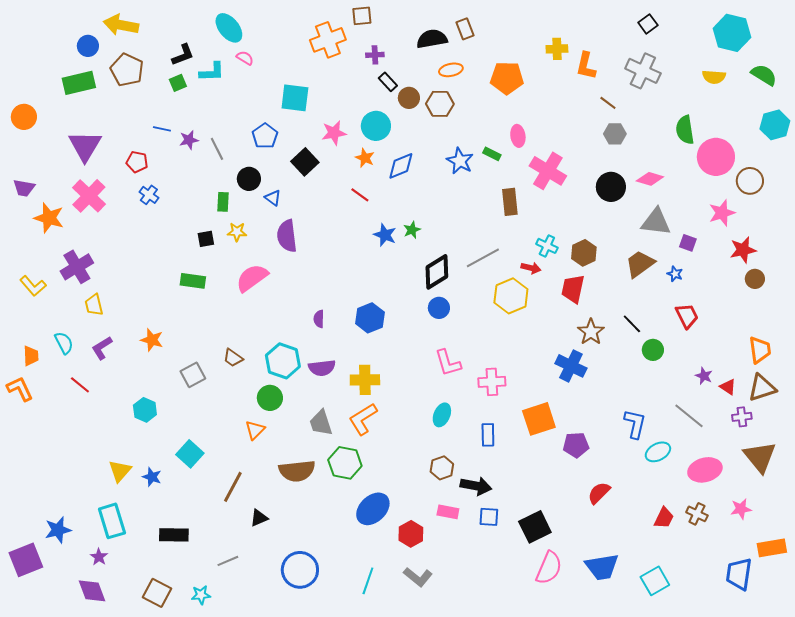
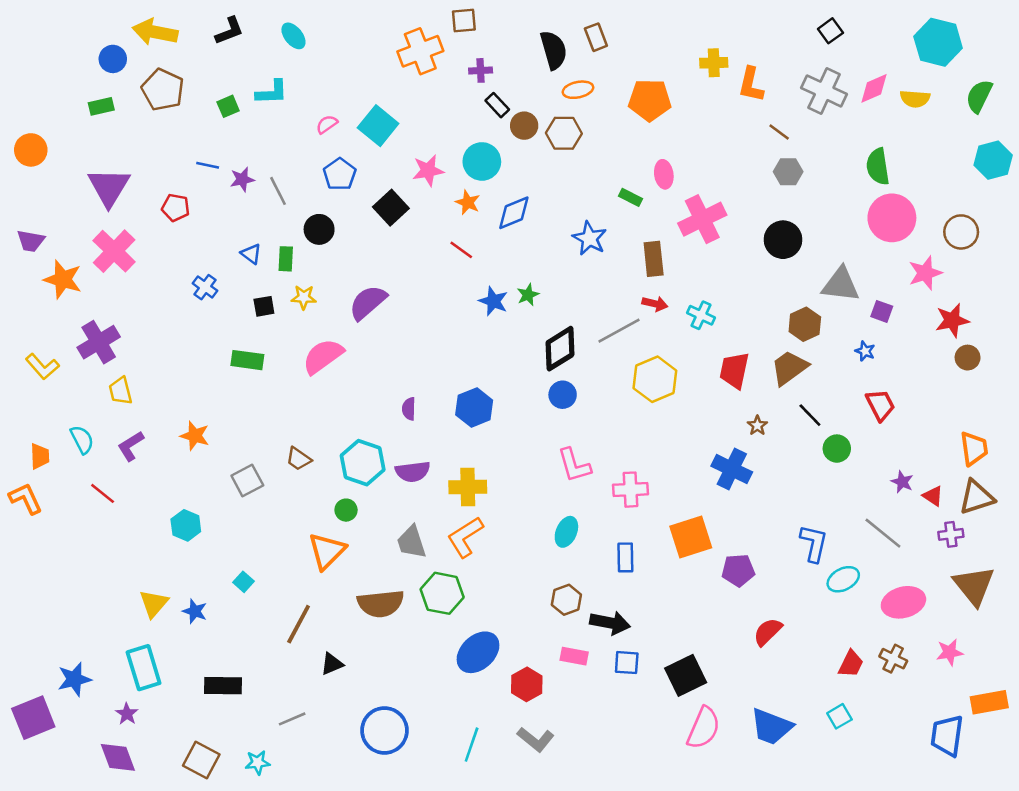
cyan ellipse: (229, 28) -> (293, 36), size x0.7
black semicircle: (432, 39) -> (554, 50), turned 84
black L-shape: (183, 55) -> (229, 31), moved
pink semicircle: (245, 58) -> (327, 124), moved, turned -66
green semicircle: (764, 75) -> (979, 96), turned -96
green rectangle: (79, 83) -> (101, 106), size x0.6
cyan square: (295, 98) -> (378, 126), turned 32
pink circle: (716, 157) -> (892, 218), moved
blue star: (460, 161) -> (589, 238), moved
pink cross: (548, 171) -> (702, 219), turned 33
pink diamond: (650, 179) -> (874, 88), moved, turned -40
blue cross: (149, 195) -> (205, 287), moved
blue triangle: (273, 198) -> (251, 254), moved
purple semicircle: (287, 236) -> (368, 302), turned 56
brown hexagon: (584, 253) -> (805, 324), moved
brown trapezoid: (640, 264) -> (789, 368), moved
red arrow: (531, 268) -> (655, 304), moved
brown star: (591, 332) -> (757, 425), size x0.6
green circle: (270, 398) -> (346, 510), size x0.7
orange triangle: (255, 430) -> (327, 551), size x1.5
cyan square: (190, 454) -> (243, 582), size x0.6
blue trapezoid: (602, 567) -> (771, 727), turned 30
cyan square: (655, 581) -> (839, 716), moved, size x0.7

